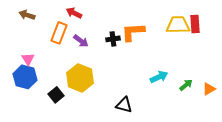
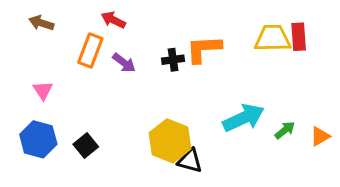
blue hexagon: (25, 77) -> (38, 139), moved
cyan arrow: (159, 77) -> (243, 118), size x1.5
yellow hexagon: (80, 78) -> (170, 141), moved

